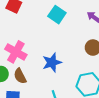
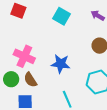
blue star: (52, 63) -> (61, 64), turned 30

